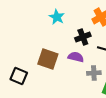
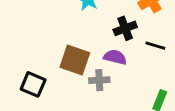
gray cross: (94, 73) -> (99, 80), moved

